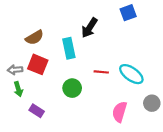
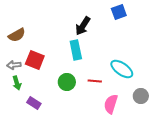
brown semicircle: (34, 37) -> (17, 35), moved
cyan rectangle: (69, 48) -> (76, 50), moved
red line: (101, 72) -> (95, 81), moved

